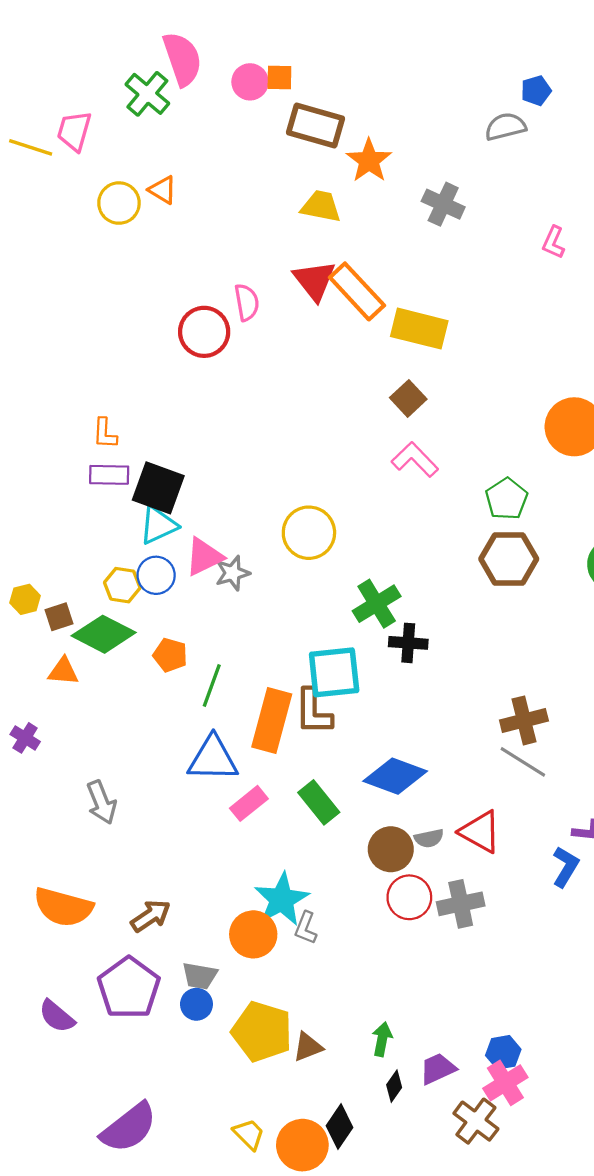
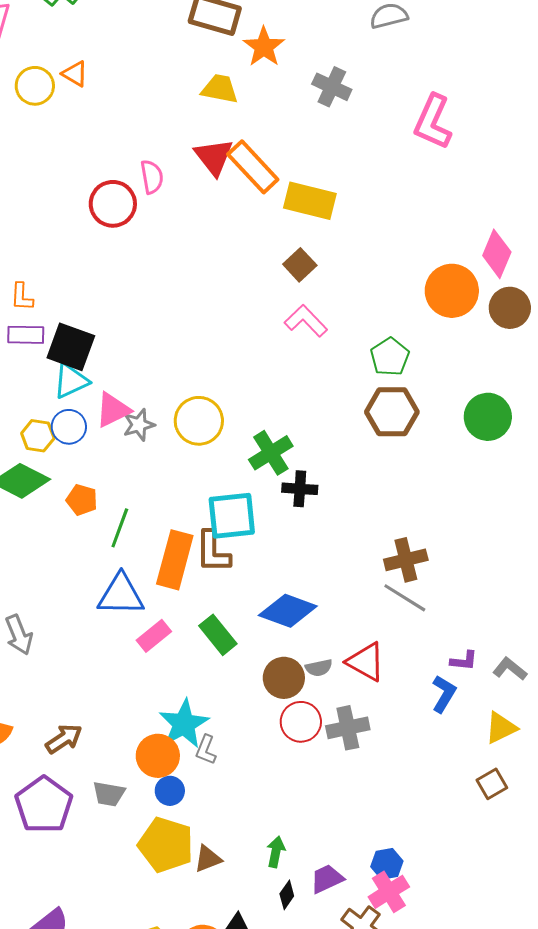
pink L-shape: (553, 242) -> (433, 122), size x1.8
yellow circle: (309, 533) -> (199, 421), moved
blue circle: (196, 1004) -> (170, 791), moved

